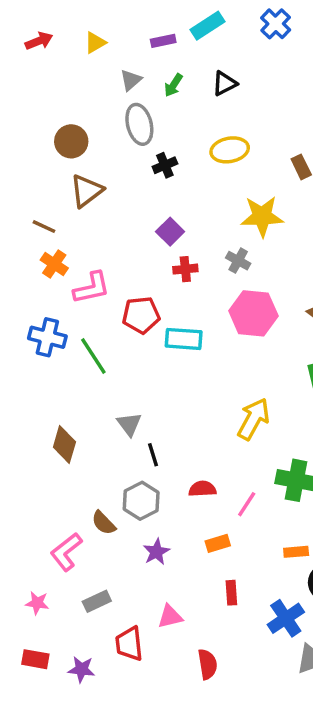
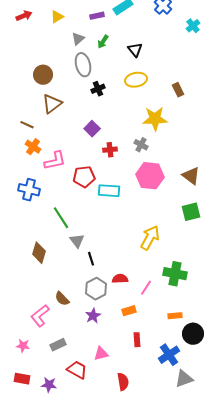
black triangle: (225, 83) -> (135, 50), moved, turned -42
purple square: (170, 232) -> (92, 129), moved
green line: (93, 356) -> (61, 218), moved
gray hexagon: (141, 501) -> (96, 289), moved
red trapezoid: (129, 644) -> (77, 370), turned 125

